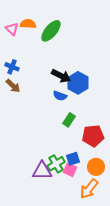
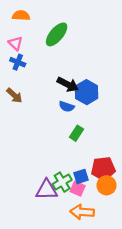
orange semicircle: (28, 24) -> (21, 16), moved
pink triangle: (12, 29) -> (15, 43), moved
blue cross: (12, 67) -> (18, 62), moved
red pentagon: (93, 136) -> (103, 169), moved
orange arrow: (89, 189) -> (82, 212), moved, turned 55

